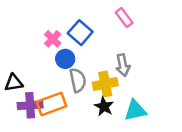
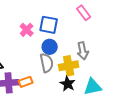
blue square: (80, 33) -> (49, 25), turned -30
blue circle: (65, 59) -> (50, 47), moved
orange rectangle: (51, 104) -> (26, 82), size x0.6

